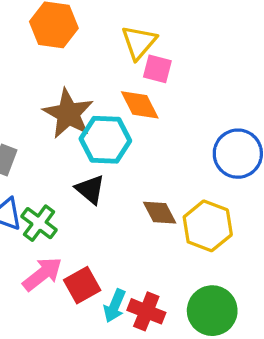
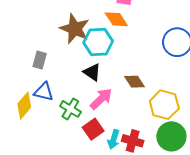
green cross: (39, 223) -> (70, 109), moved
yellow hexagon: (208, 226) -> (164, 105), moved
pink arrow: (42, 274) -> (101, 99), moved

